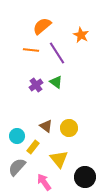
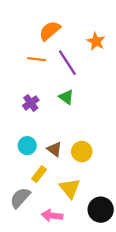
purple cross: (36, 85) -> (31, 103), moved
cyan circle: (17, 136) -> (27, 146), moved
pink arrow: (44, 182) -> (52, 216), turned -48

